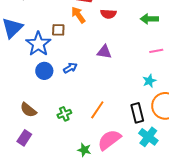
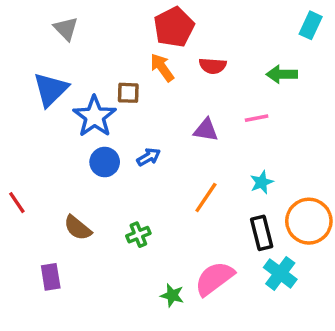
pink line: (156, 51) -> (257, 118), moved
cyan star: (149, 81) -> (262, 182), moved
orange line: (97, 110) -> (206, 197), moved
purple rectangle: (24, 138) -> (51, 277), moved, turned -42

